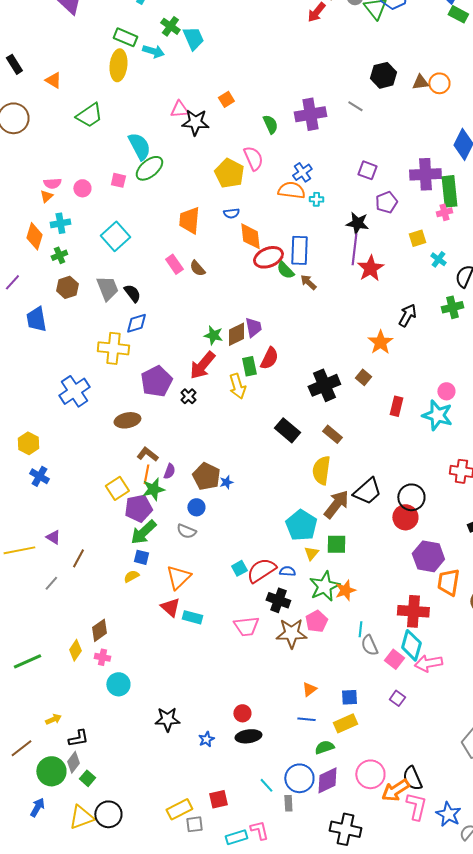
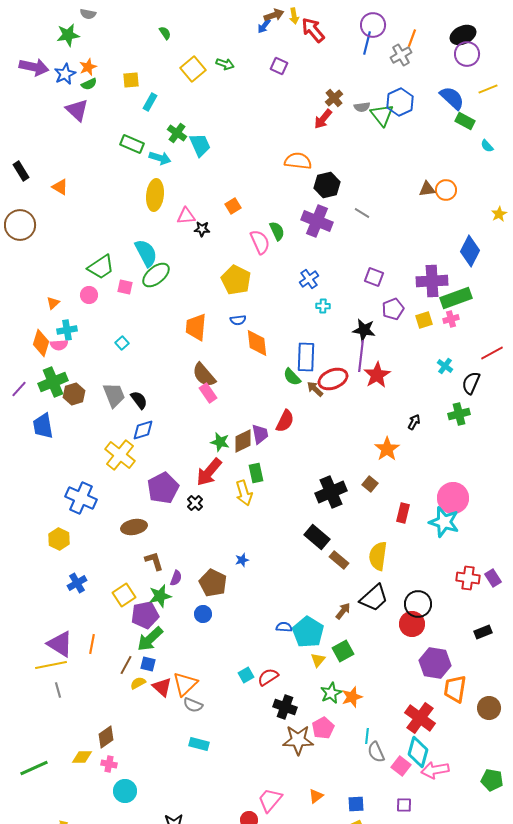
yellow ellipse: (118, 65) -> (155, 195), moved
black hexagon: (383, 75) -> (327, 185), moved
purple cross: (310, 114) -> (317, 221), turned 32
green trapezoid: (89, 115) -> (101, 267), moved
black star: (195, 122) -> (202, 229), size x0.6
pink semicircle: (253, 158) -> (260, 242), moved
pink semicircle: (52, 183) -> (59, 345), moved
orange semicircle: (291, 190) -> (298, 161), moved
green rectangle: (449, 191) -> (456, 298), turned 76
cyan square: (115, 236) -> (122, 343), size x0.5
yellow square: (417, 238) -> (424, 320), moved
green cross: (59, 255) -> (53, 382), moved, size x1.8
red ellipse: (268, 257) -> (333, 379), moved
pink rectangle: (174, 264) -> (208, 393), moved
brown semicircle: (197, 268) -> (204, 375), size x1.5
black arrow: (407, 315) -> (414, 422), size x0.7
yellow cross: (113, 348) -> (120, 455), turned 32
red semicircle: (269, 358) -> (285, 421), moved
blue cross: (74, 391) -> (81, 498), turned -32
pink circle: (446, 391) -> (453, 498), size x1.8
black rectangle: (287, 430) -> (317, 537), moved
brown rectangle: (332, 434) -> (339, 560), moved
yellow hexagon: (28, 443) -> (59, 539), moved
brown L-shape: (147, 454) -> (154, 561), turned 35
yellow semicircle: (321, 470) -> (378, 556), moved
orange line: (146, 474) -> (92, 644), moved
blue cross: (39, 476) -> (77, 583), moved, turned 30
blue star: (226, 482) -> (242, 560), moved
brown arrow: (336, 504) -> (343, 611), size x0.6
gray semicircle: (186, 531) -> (193, 705), moved
purple triangle: (53, 537) -> (60, 644), size x1.8
green square: (336, 544) -> (343, 651), turned -30
yellow line: (19, 550) -> (51, 665), moved
brown line: (78, 558) -> (126, 665), moved
red semicircle: (261, 570) -> (268, 677), size x0.7
blue semicircle: (287, 571) -> (284, 627), moved
gray line: (51, 583) -> (58, 690), turned -56
green star: (324, 586) -> (331, 693), size x0.7
red triangle: (170, 607) -> (162, 687), moved
red cross: (413, 611) -> (420, 718), turned 32
cyan rectangle: (192, 617) -> (199, 744), moved
pink trapezoid: (246, 626) -> (270, 800), moved, turned 136
yellow diamond: (75, 650) -> (82, 757), turned 55
purple square: (397, 698) -> (404, 805), turned -35

